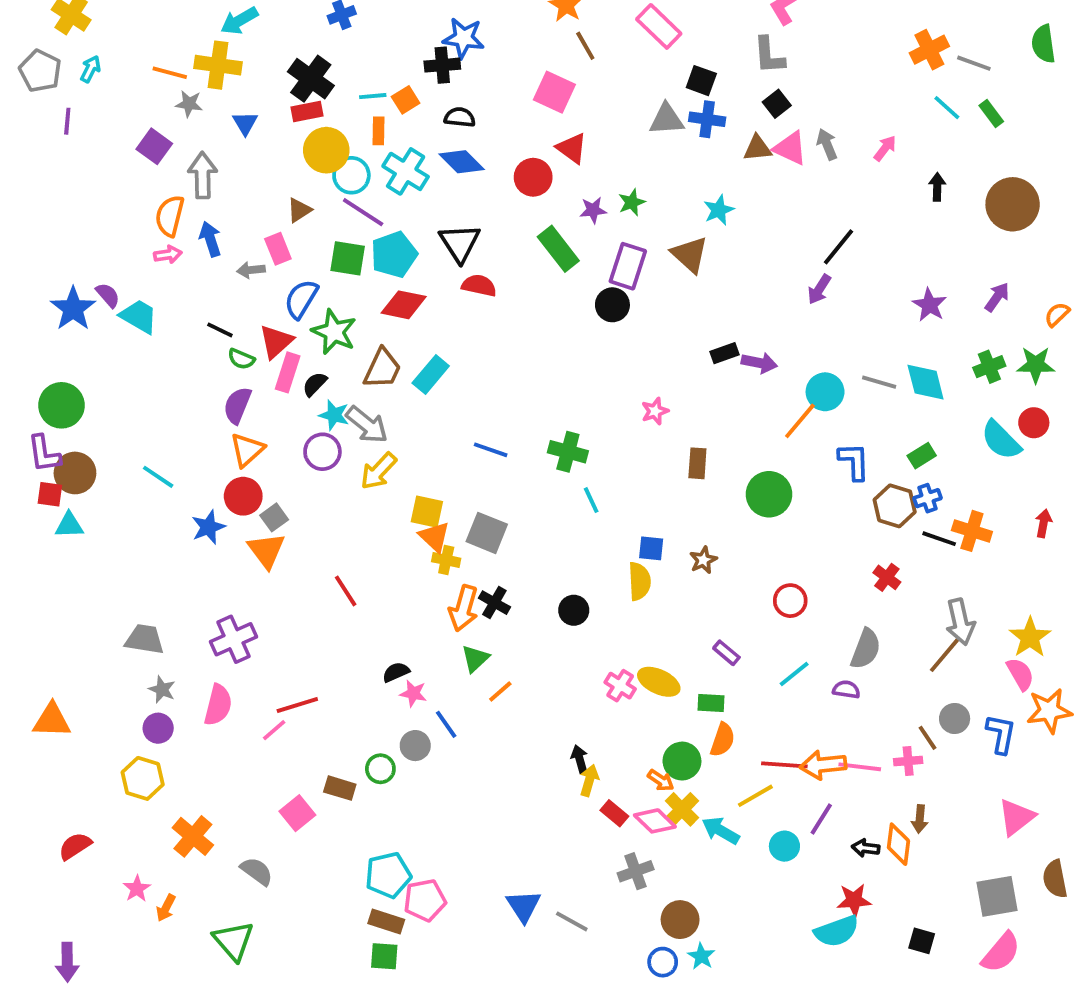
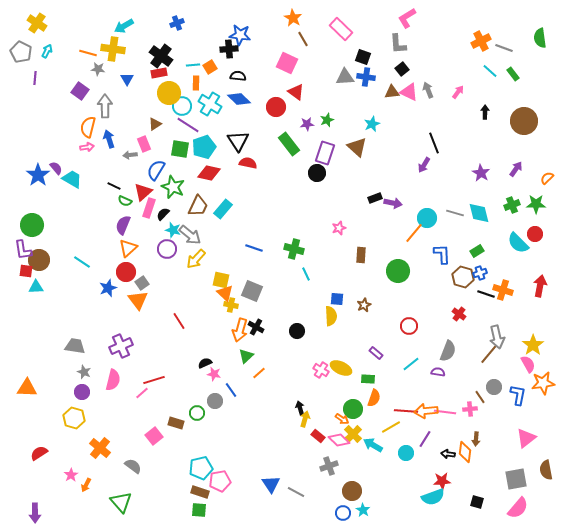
black line: (839, 247) -> (434, 143), turned -60
red arrow: (1043, 523) -> (540, 286), size x1.5

